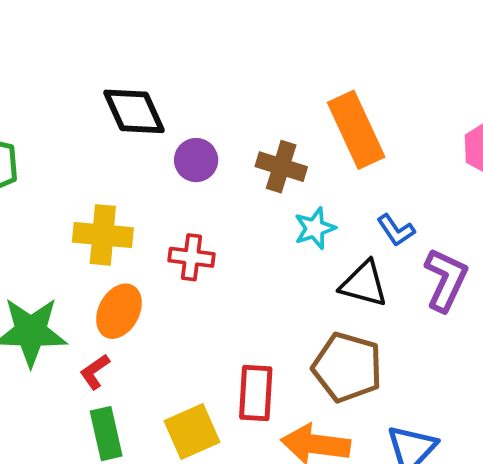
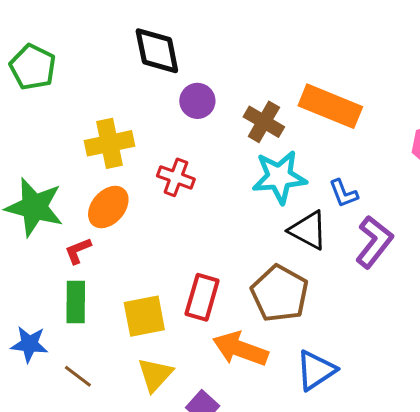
orange rectangle: (356, 130) -> (330, 106), turned -56
cyan star: (315, 228) -> (279, 177), size x1.6
yellow cross: (103, 235) -> (109, 143), turned -30

